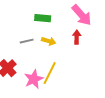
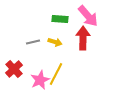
green rectangle: (43, 18) -> (60, 19), moved
red arrow: (77, 37) -> (83, 38), size x1.6

